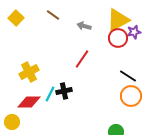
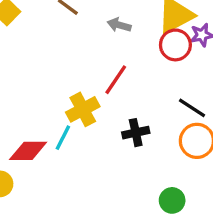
yellow cross: (29, 72) -> (83, 109), moved
black cross: (64, 91) -> (136, 133), moved

